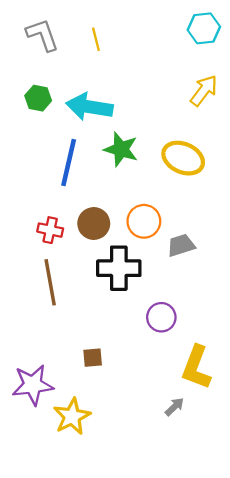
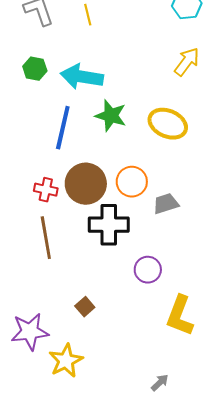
brown circle: (94, 223) -> (86, 184), size x1.4
brown square: (93, 358) -> (85, 307), turned -36
gray arrow: (174, 407) -> (160, 383), moved

